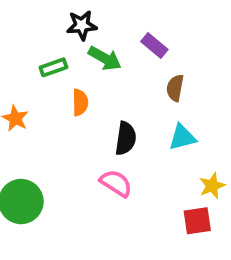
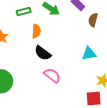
brown semicircle: (175, 88) -> (93, 20), moved
black semicircle: (126, 138) -> (43, 53), moved, turned 114

